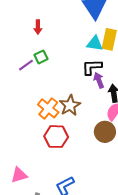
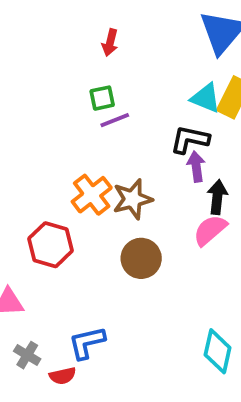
purple line: (26, 65) -> (115, 120), moved
brown circle: (105, 132) -> (141, 258), moved
red hexagon: (56, 137) -> (50, 245), moved

